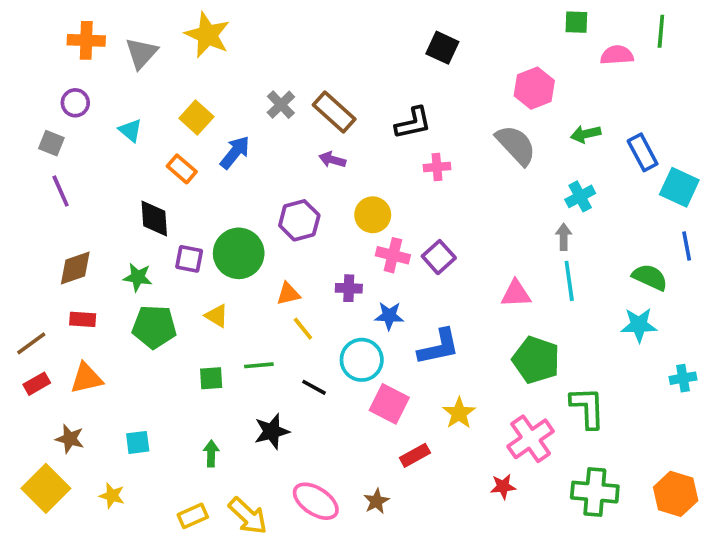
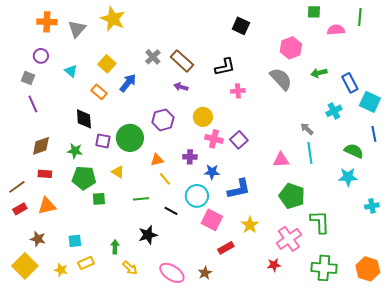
cyan cross: (580, 196) -> (334, 111), moved
gray arrow: (564, 237) -> (307, 129), turned -48
green square: (211, 378) -> (99, 199), moved
yellow rectangle: (193, 516) -> (86, 263), moved
yellow arrow: (248, 516) -> (130, 268), moved, size x0.7

